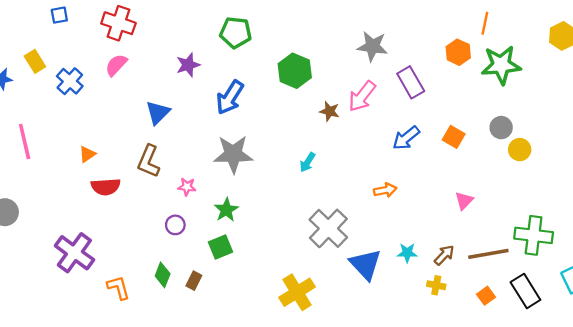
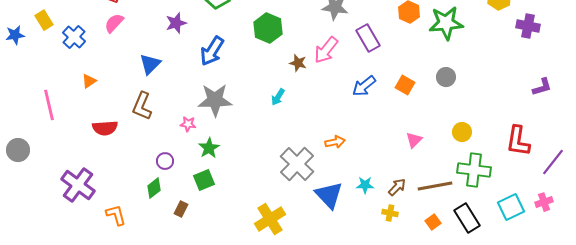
pink line: (25, 141) -> (49, 105), moved
yellow circle: (520, 150) -> (462, 132), moved
orange triangle: (87, 154) -> (89, 81), moved
cyan arrow: (307, 162) -> (278, 97), moved
pink star: (187, 187) -> (188, 124), moved
orange arrow: (385, 190) -> (335, 142), moved
green diamond: (163, 275) -> (154, 188), moved, turned 30

